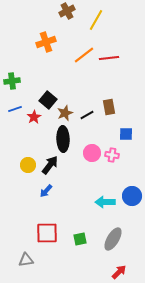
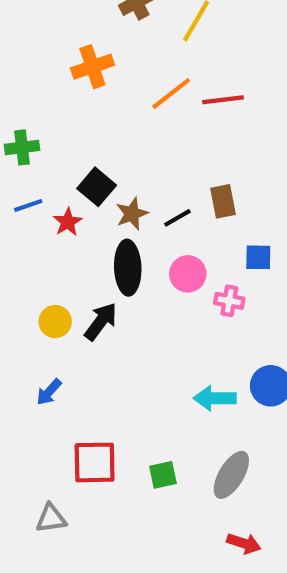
pink circle: (92, 153) -> (188, 274), moved
blue arrow: (46, 191) -> (49, 392), moved
red arrow: (119, 272) -> (244, 543), turned 63

